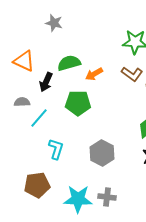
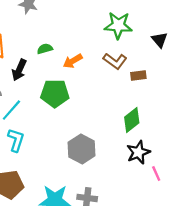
green semicircle: (69, 63) -> (45, 49), size x0.6
cyan L-shape: (56, 149) -> (16, 140), moved

